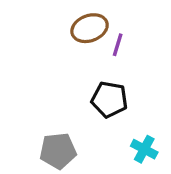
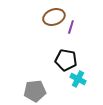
cyan cross: (144, 149) -> (78, 79), moved

